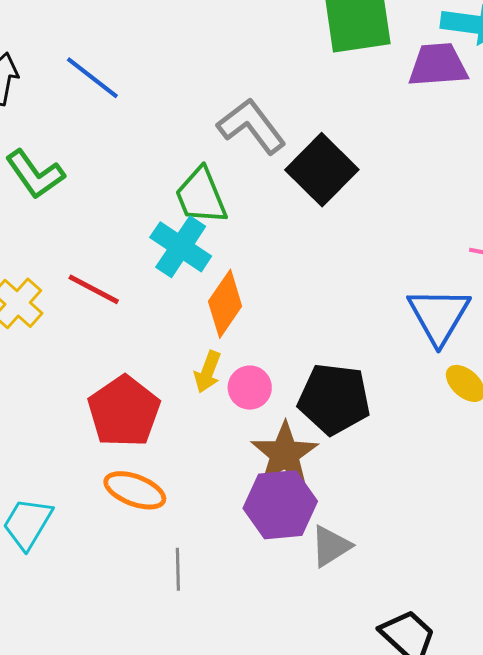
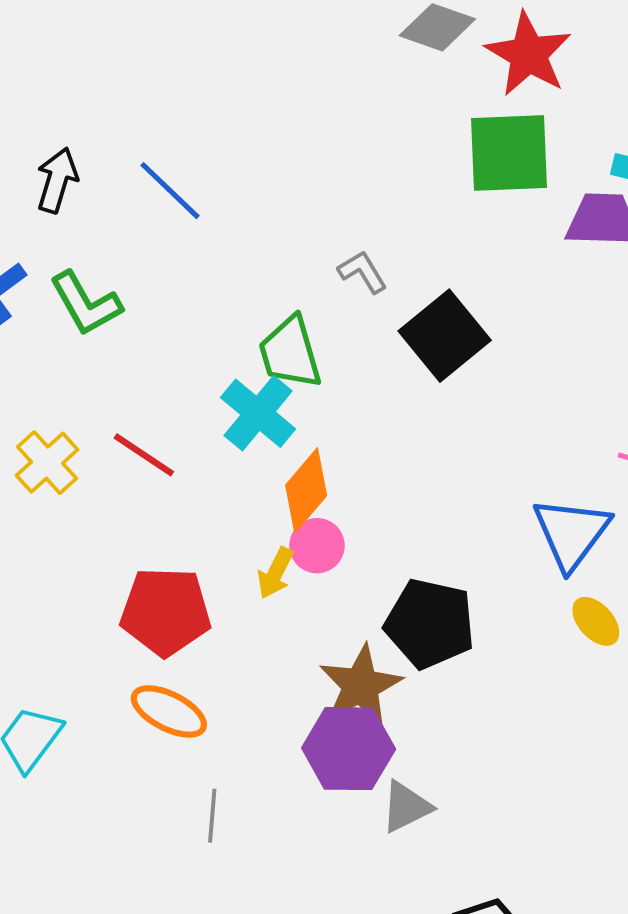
gray L-shape: (252, 126) -> (363, 272), size x0.6
pink circle: (250, 388) -> (317, 546), moved
red pentagon: (124, 411) -> (166, 612), turned 30

